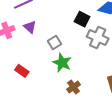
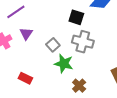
purple triangle: (30, 27) -> (26, 34), turned 32
gray cross: (98, 38) -> (83, 42), moved

